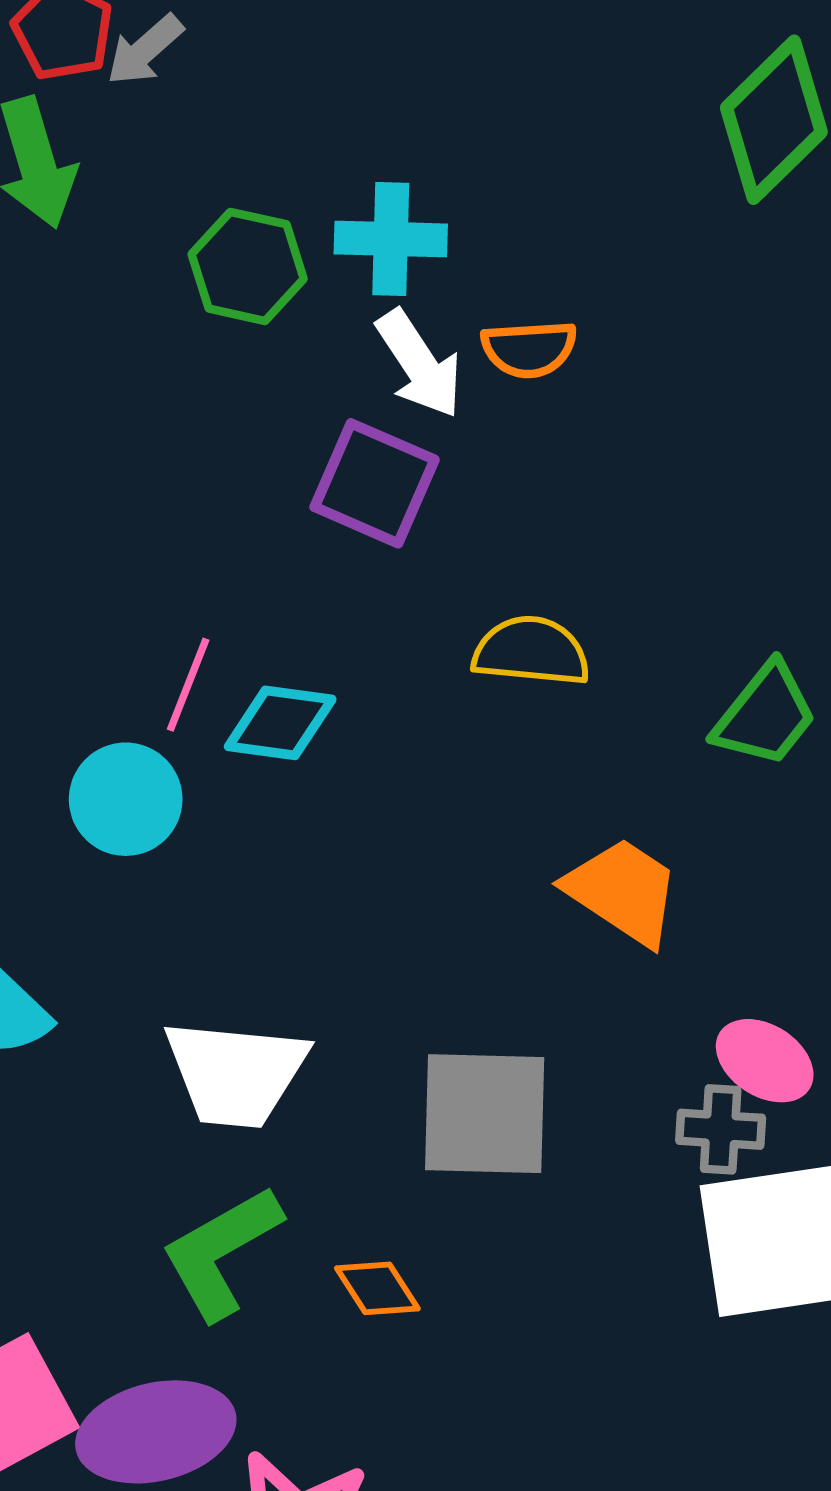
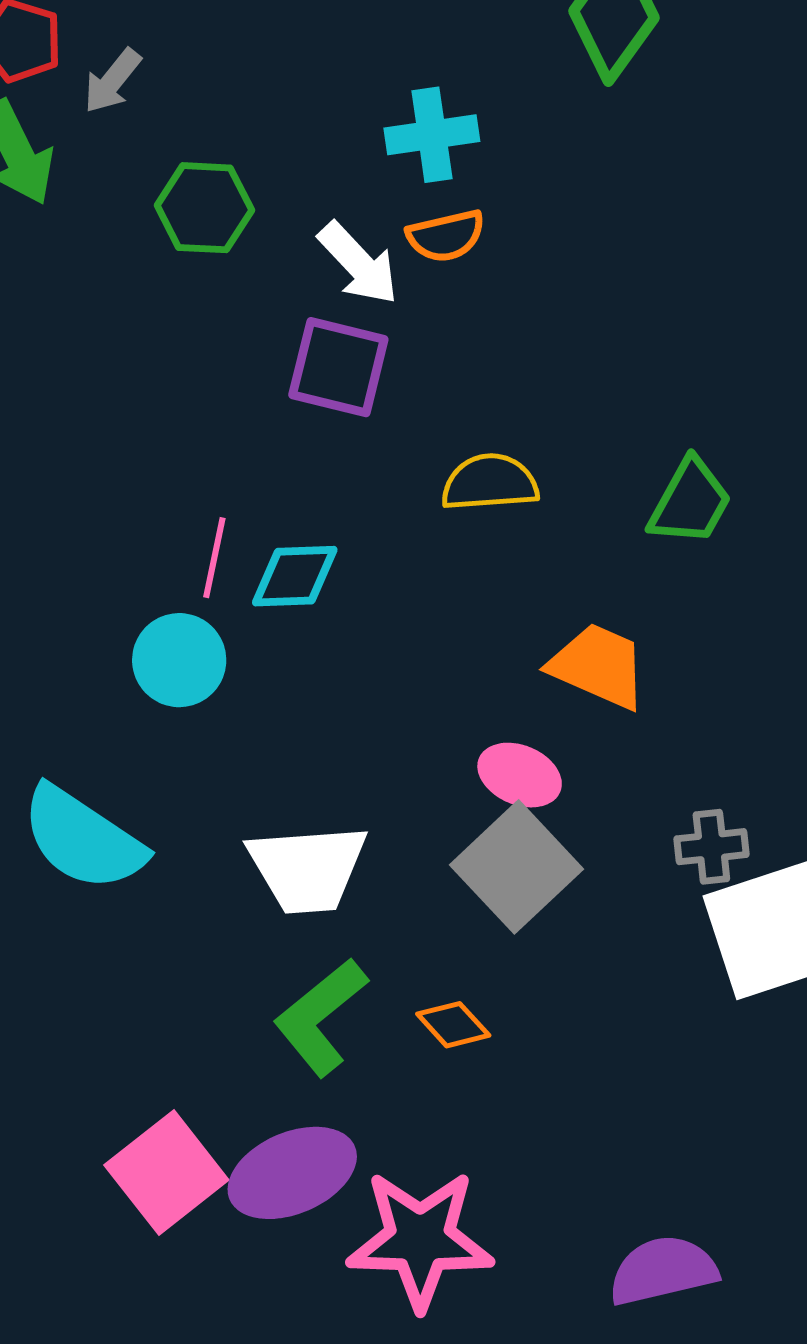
gray arrow: (145, 50) -> (112, 81), moved
cyan cross: (391, 239) -> (432, 135), moved
pink ellipse: (765, 1061) -> (520, 775), moved
gray square: (485, 1114) -> (516, 867), turned -35

